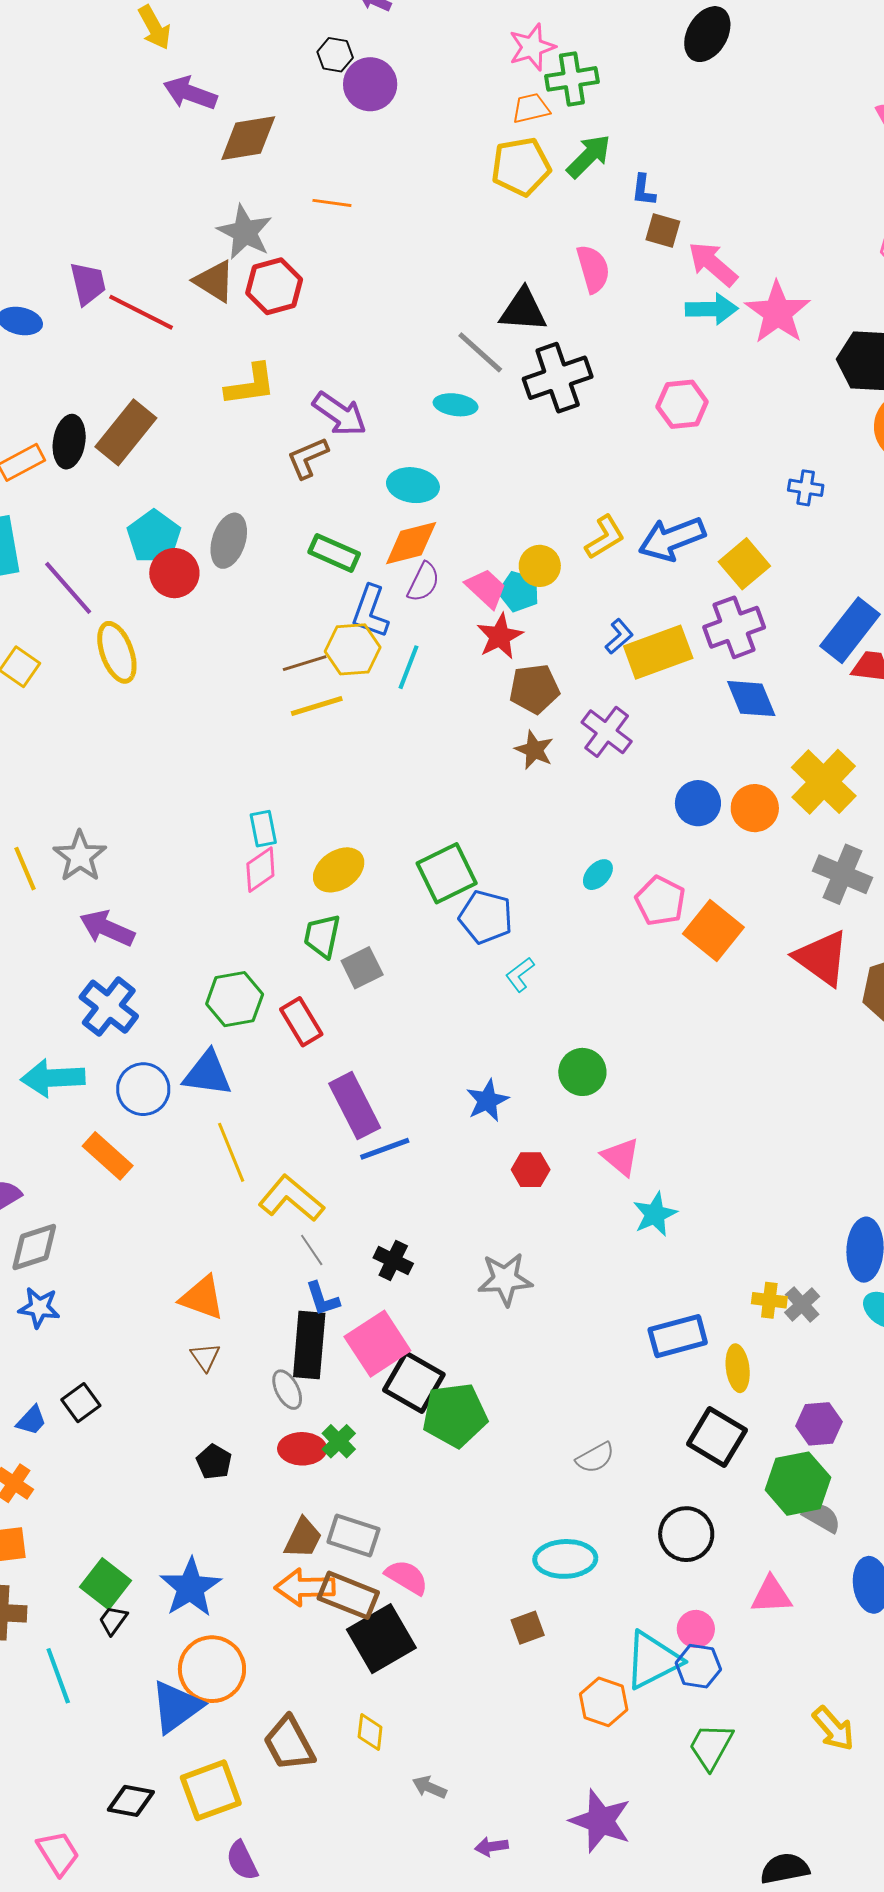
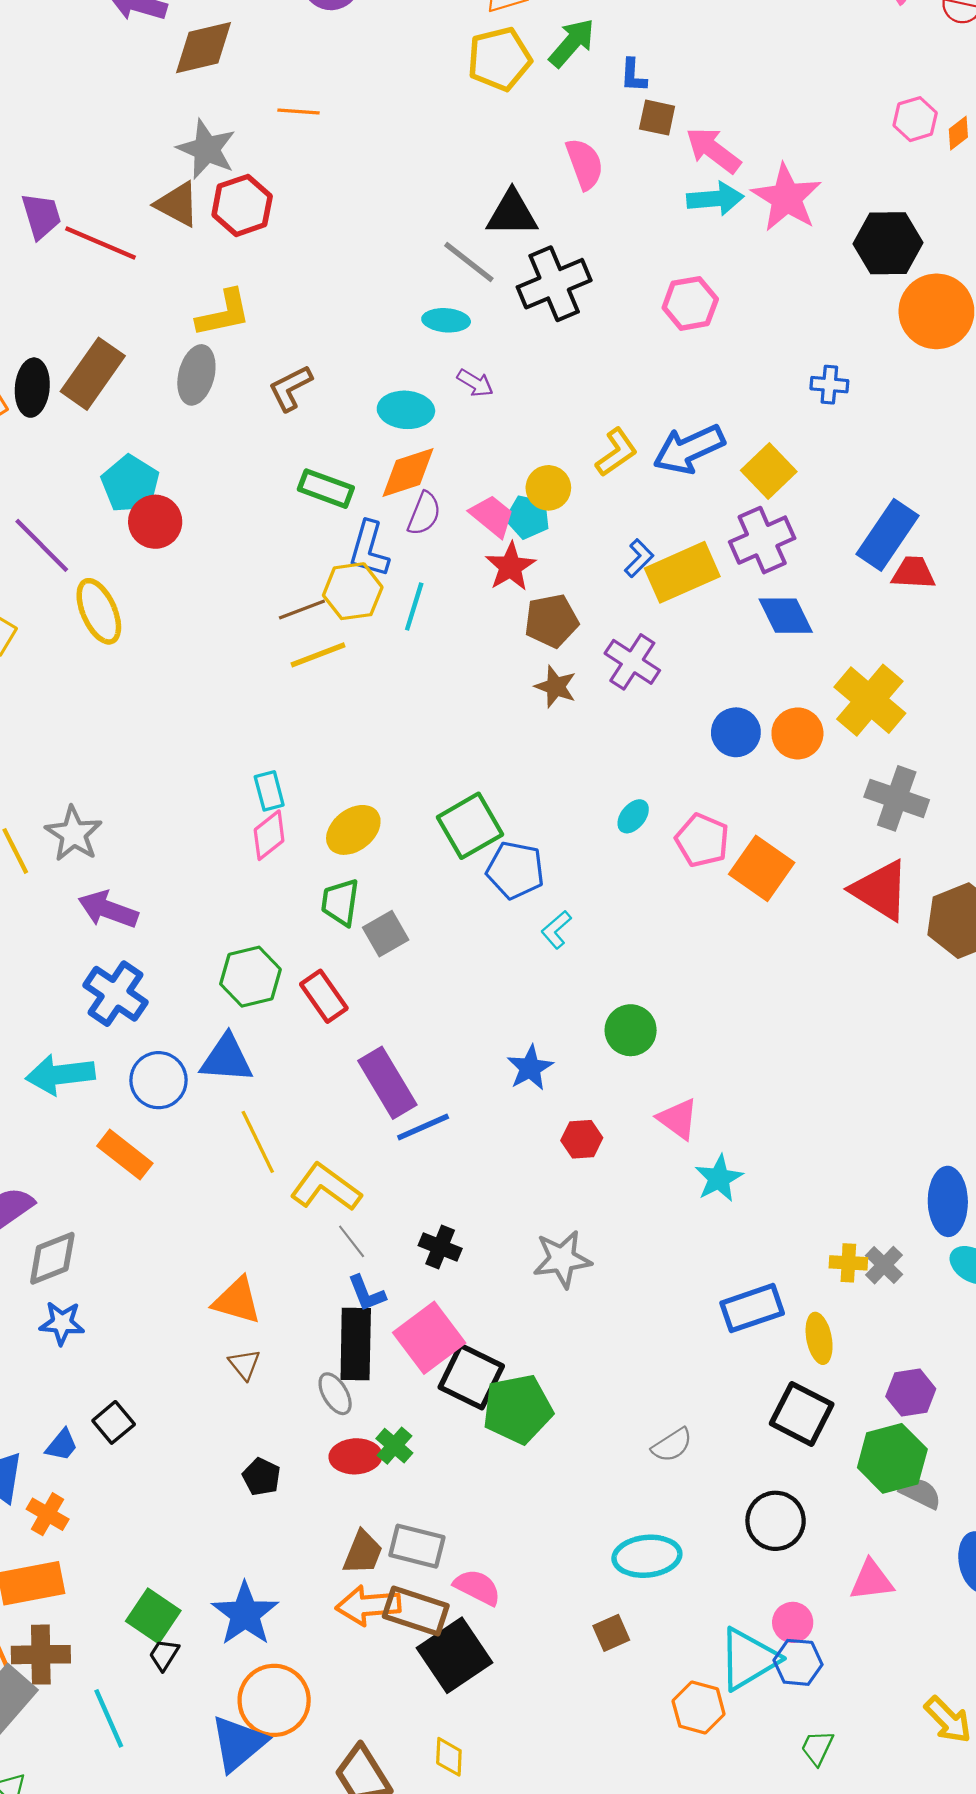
purple arrow: (340, 414) -> (475, 383), moved, size x0.6
gray ellipse: (229, 541) -> (196, 375), moved
green trapezoid: (711, 1746) -> (817, 1748), size x0.7

